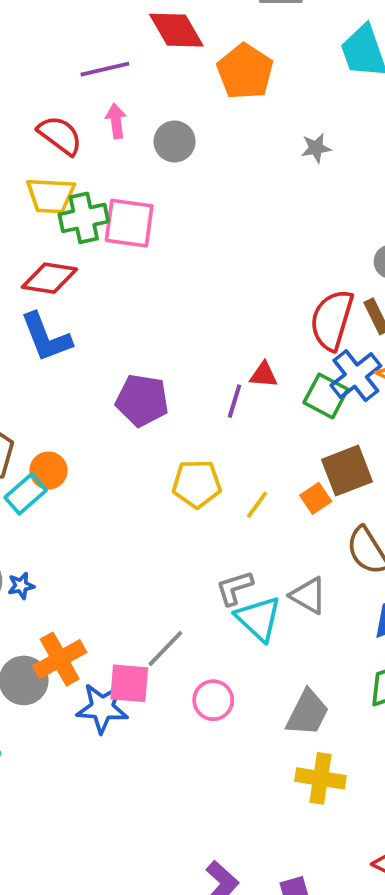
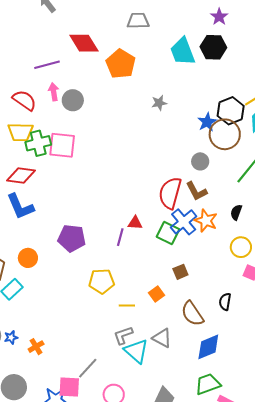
gray circle: (175, 141) -> (73, 100), moved
orange circle: (48, 471) -> (28, 258), moved
brown square: (347, 471) -> (180, 272), size x0.6
orange square: (316, 498) -> (156, 294), moved
yellow line: (257, 505) -> (127, 305), moved, turned 56
orange cross: (60, 659) -> (36, 347), moved, size x0.6

